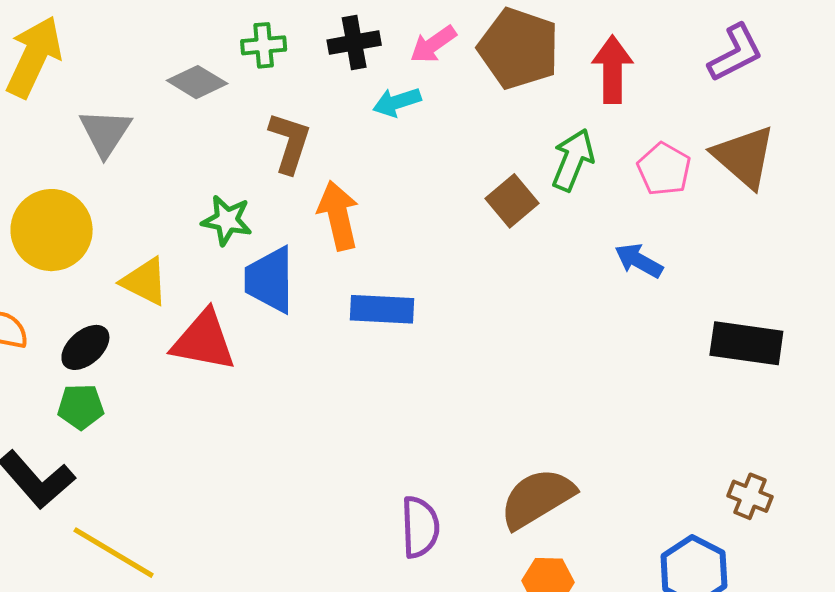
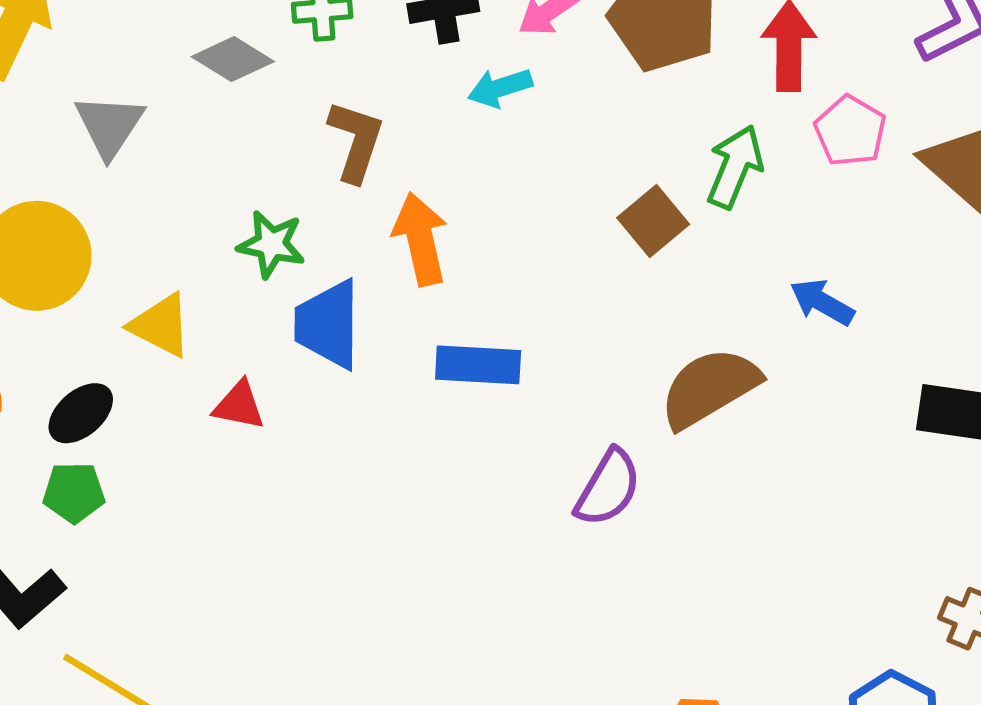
pink pentagon: (664, 169) -> (850, 131), moved
red triangle: (204, 341) -> (239, 405), size x0.6
brown semicircle: (537, 498) -> (709, 388), moved
purple semicircle: (420, 527) -> (608, 488), moved, turned 32

